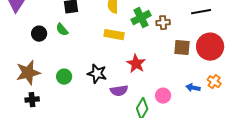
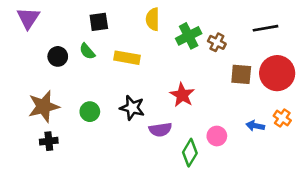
brown cross: (163, 23) -> (217, 42), turned 32
yellow rectangle: (114, 35) -> (127, 58), moved

